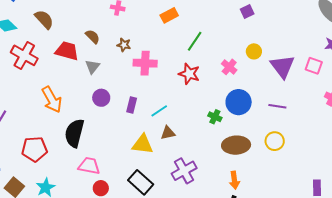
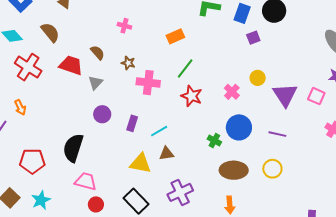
green line: (195, 41) -> (185, 69), moved
orange arrow: (52, 100) -> (20, 107), moved, size x0.6

